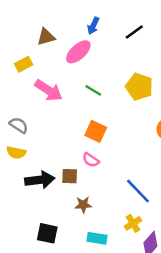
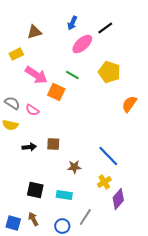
pink ellipse: (78, 52) -> (82, 44), moved
orange square: (96, 131) -> (56, 92), moved
pink semicircle: (91, 160) -> (32, 110), moved
black arrow: (40, 180) -> (29, 147), size x0.6
brown star: (83, 205) -> (74, 167), moved
cyan rectangle: (97, 238) -> (64, 195), moved

